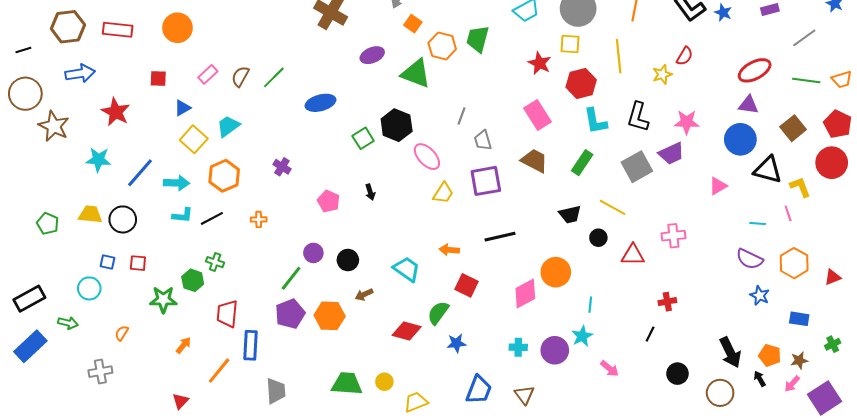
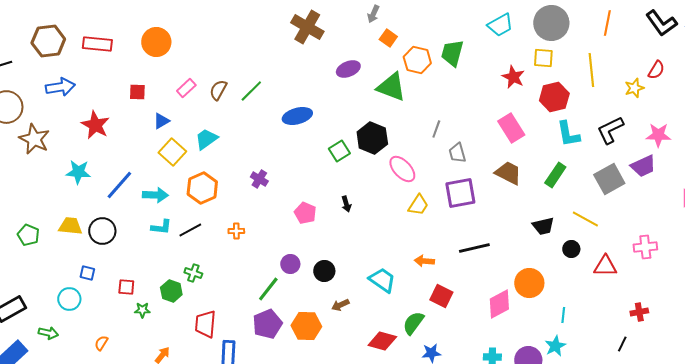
black L-shape: (638, 117) -> (610, 130), turned 48
red square: (138, 263) -> (126, 287), moved
green star: (163, 300) -> (142, 310), size x0.6

